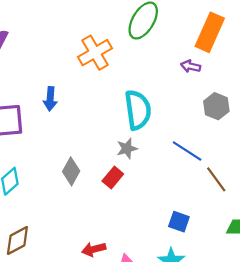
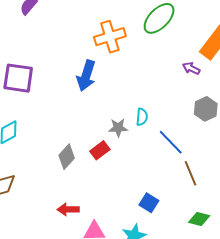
blue arrow: (50, 99) -> (86, 76), moved, size x1.4
cyan semicircle: (138, 110) -> (142, 117), moved, size x0.5
gray diamond: (71, 171) -> (67, 157), moved

